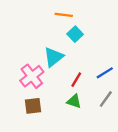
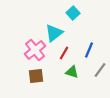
blue line: (105, 73) -> (89, 50), moved, turned -35
red line: (76, 80) -> (64, 53), moved

